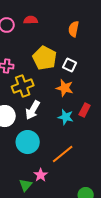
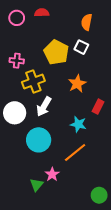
white square: (70, 65) -> (81, 47), moved
orange star: (65, 88) -> (77, 84), turned 30
cyan star: (66, 117) -> (78, 124), moved

